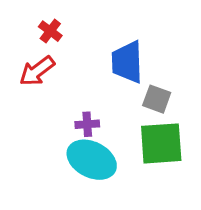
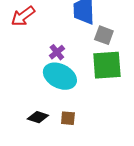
purple cross: (87, 124) -> (57, 52), turned -35

